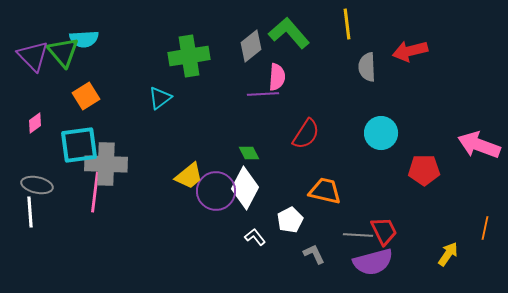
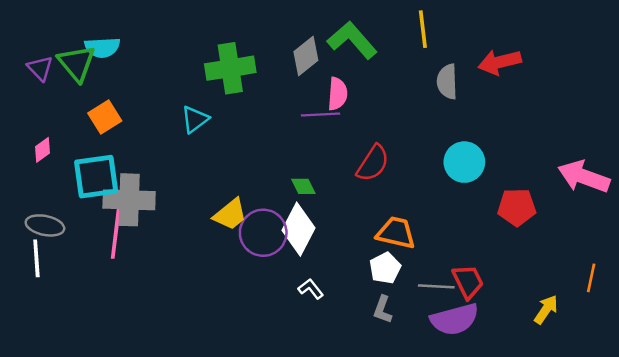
purple triangle: (33, 56) -> (40, 68), size x0.7
white pentagon: (290, 220) -> (385, 268), moved
gray L-shape: (314, 254) -> (383, 310), turned -135

